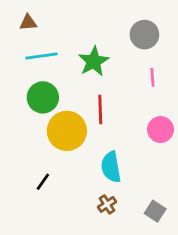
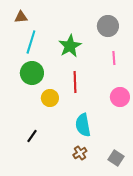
cyan line: (41, 56) -> (31, 42), turned -65
yellow circle: (67, 131) -> (50, 98), size x0.6

